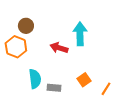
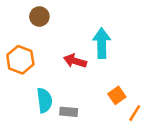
brown circle: (26, 26) -> (39, 17), moved
orange square: (84, 80) -> (117, 95), moved

